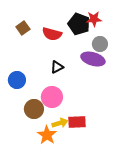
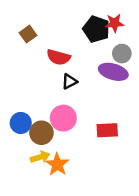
red semicircle: (52, 34) -> (58, 57), moved
blue circle: (17, 80) -> (21, 123), moved
red rectangle: (77, 122) -> (107, 130), moved
yellow arrow: (60, 123) -> (40, 157), moved

